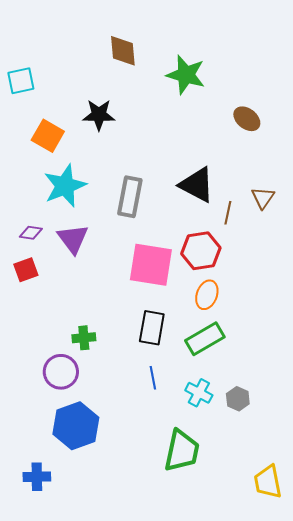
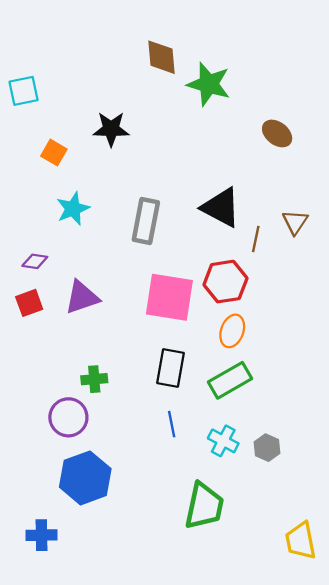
brown diamond: (123, 51) -> (162, 57), moved
orange square: (48, 136) -> (54, 153), size x0.7
cyan star: (65, 186) -> (73, 209), size x0.7
purple triangle: (73, 239) -> (82, 297), moved, turned 48

